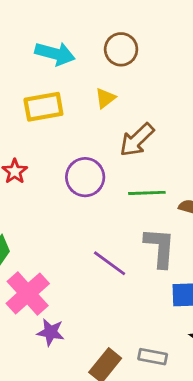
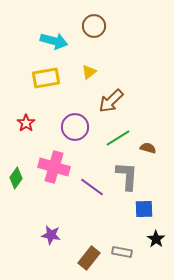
brown circle: (121, 49) -> (94, 26), moved
green line: (147, 193) -> (118, 138), turned -30
pink cross: (28, 293) -> (54, 167), moved, turned -32

